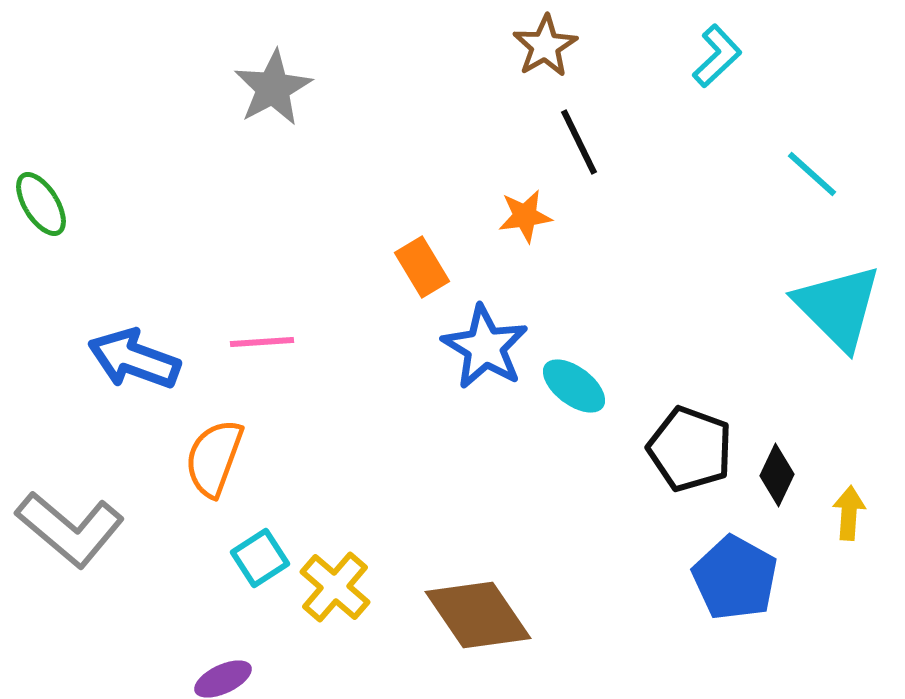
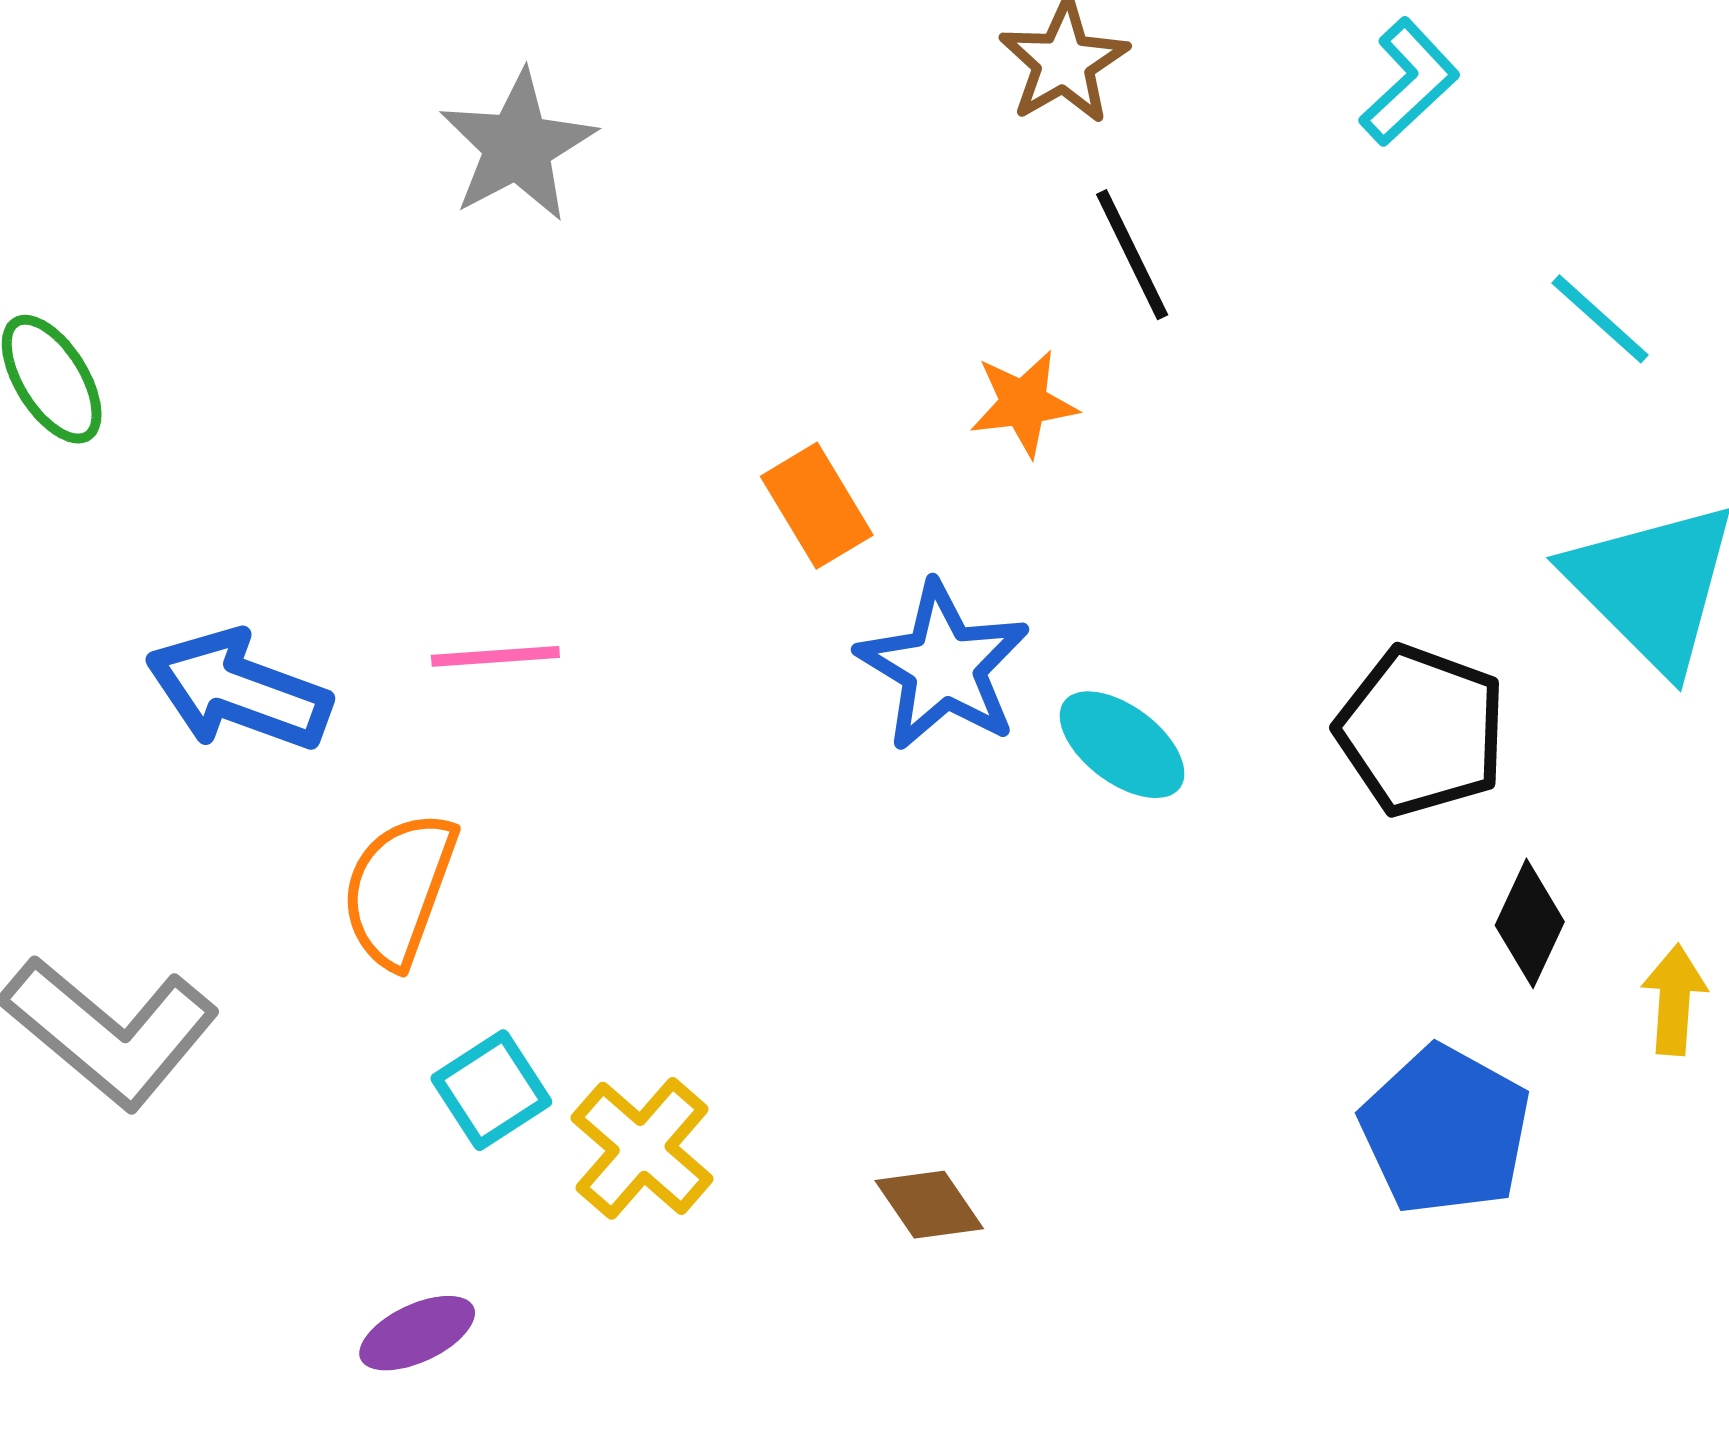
black pentagon: (690, 449) -> (1421, 731), moved
brown diamond: (478, 615) -> (929, 1205), size x0.5

